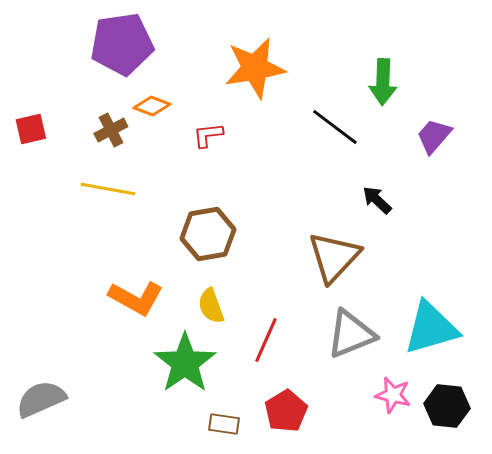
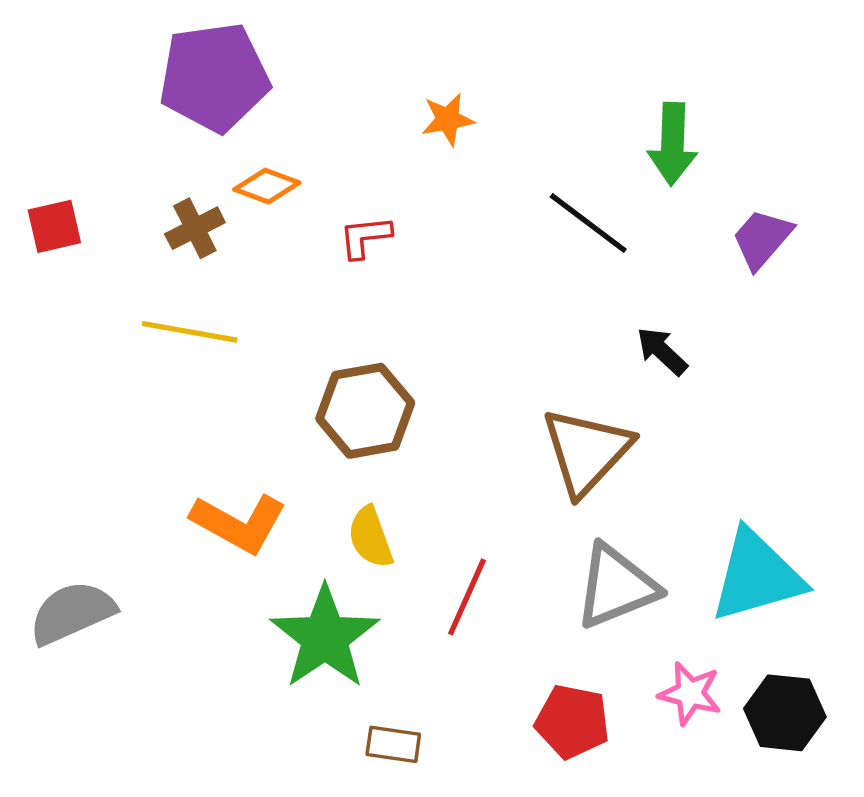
orange star: (255, 68) -> (448, 119), size x0.5
gray semicircle: (41, 399) -> (72, 613), moved
red pentagon: (286, 411) -> (572, 722), moved, turned -30

